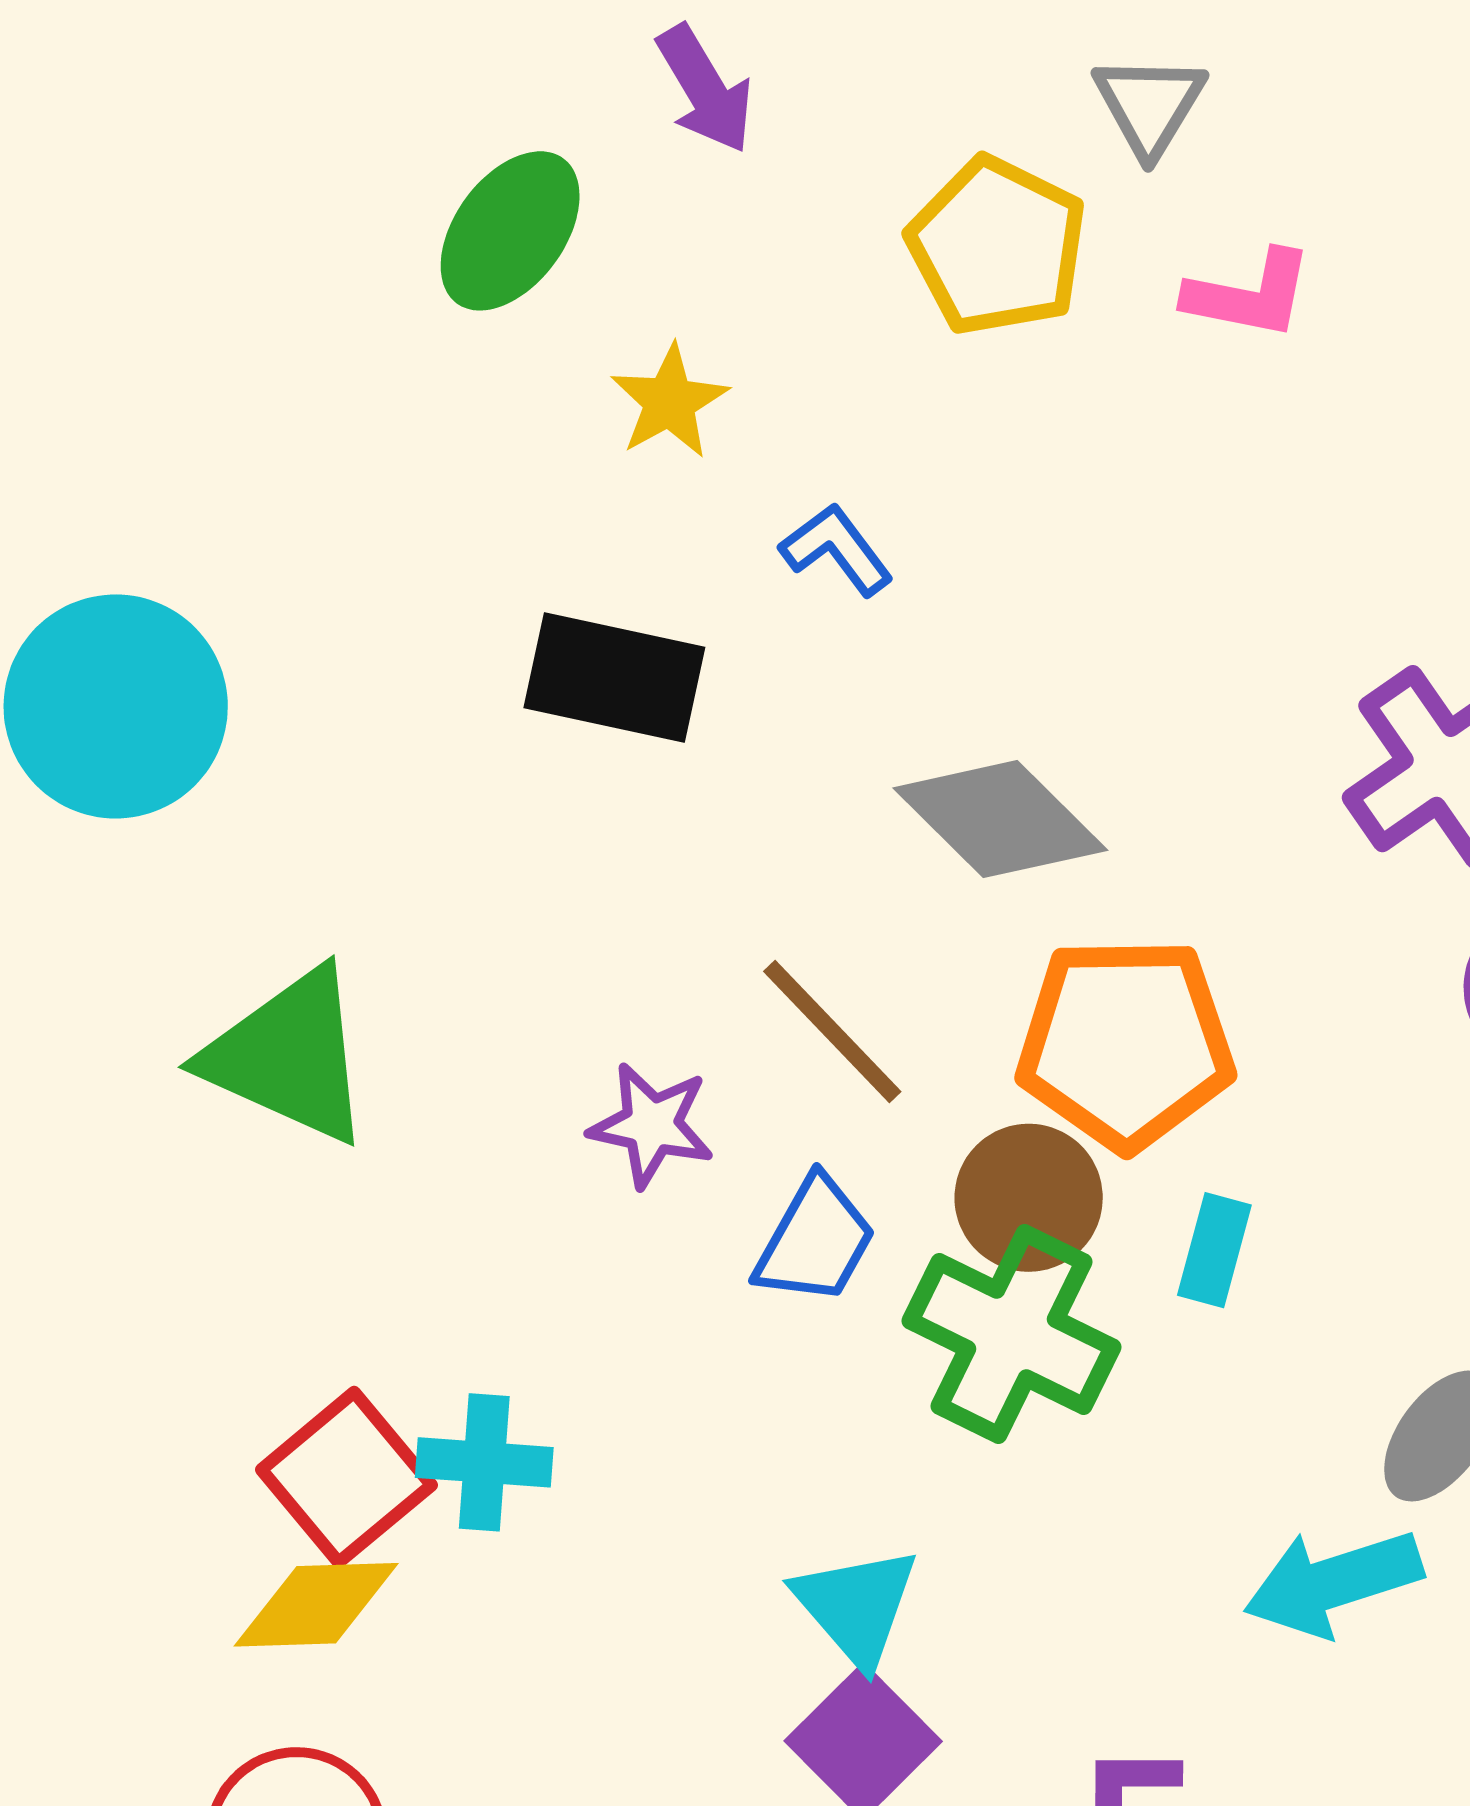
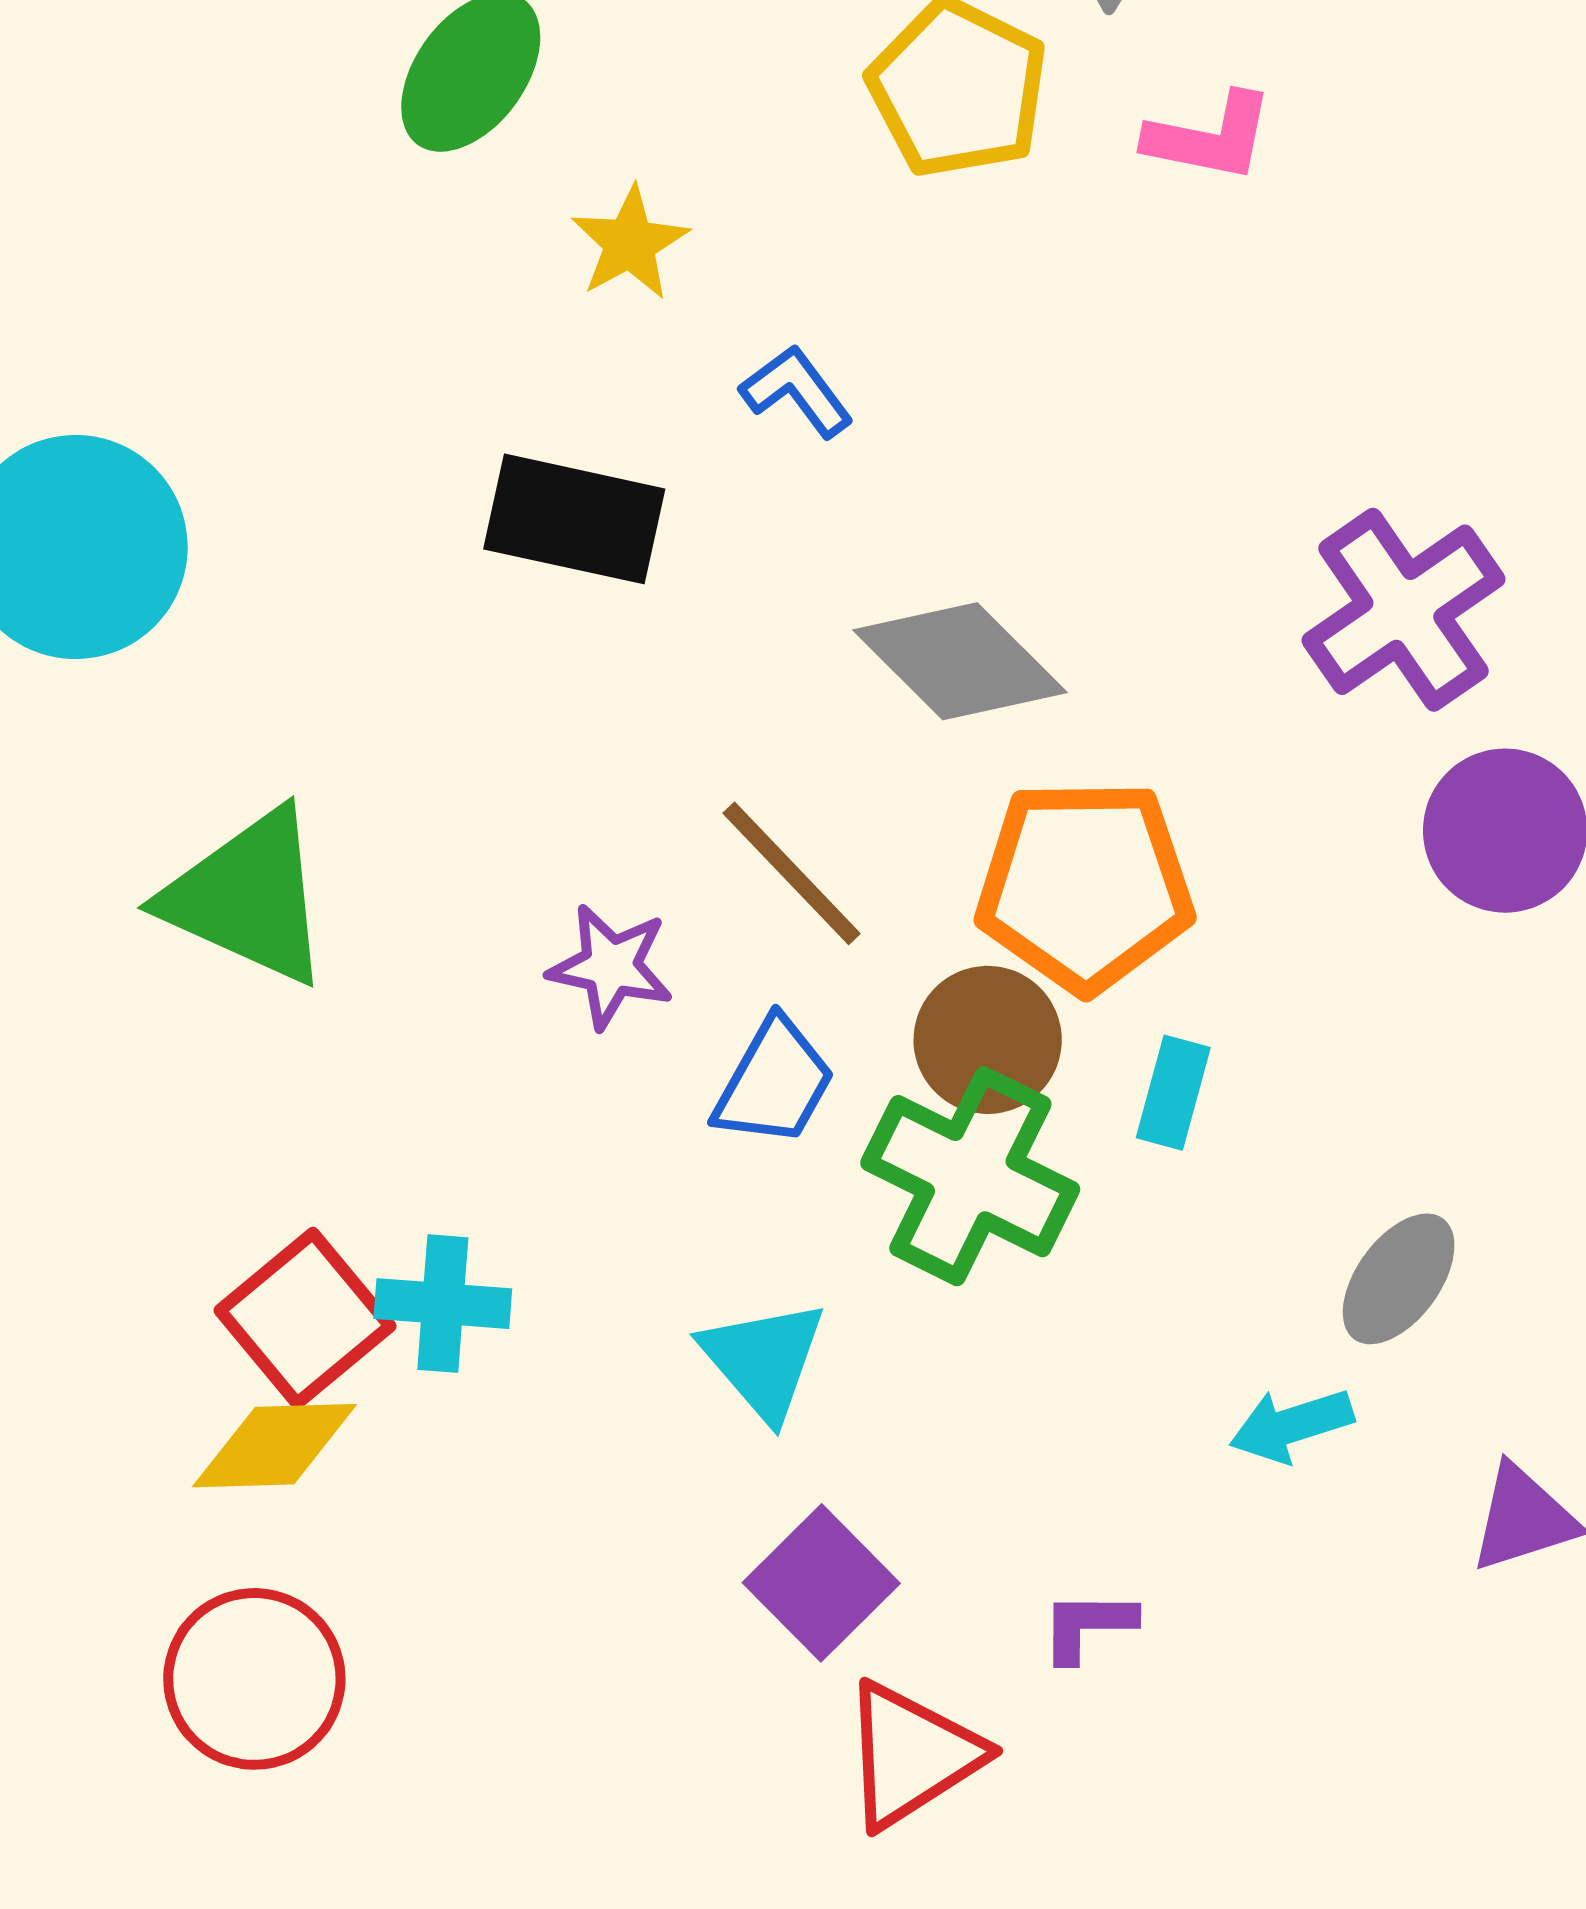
cyan arrow: (1333, 1583) -> (1291, 1425), size x0.7
cyan triangle: (856, 1606) -> (764, 1360), moved

